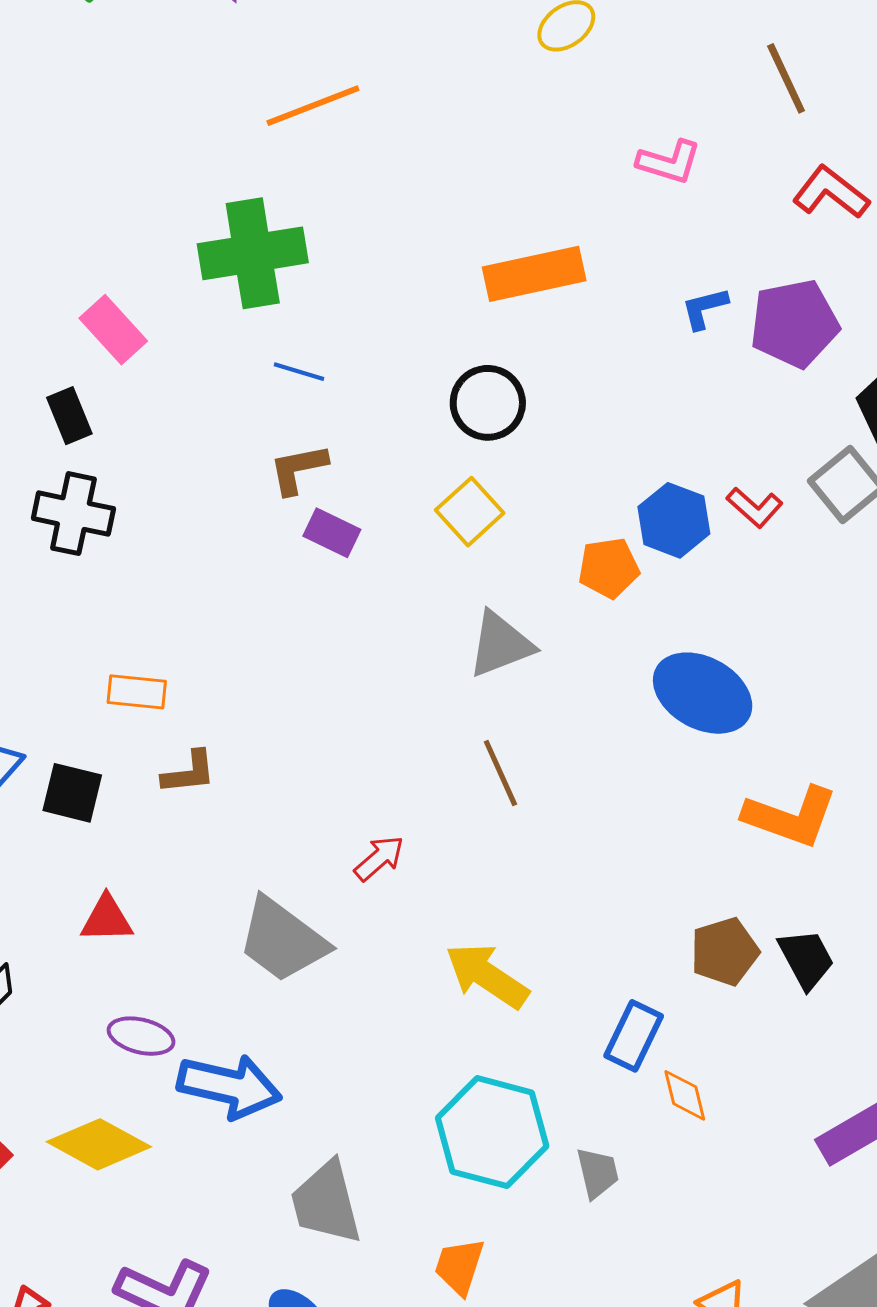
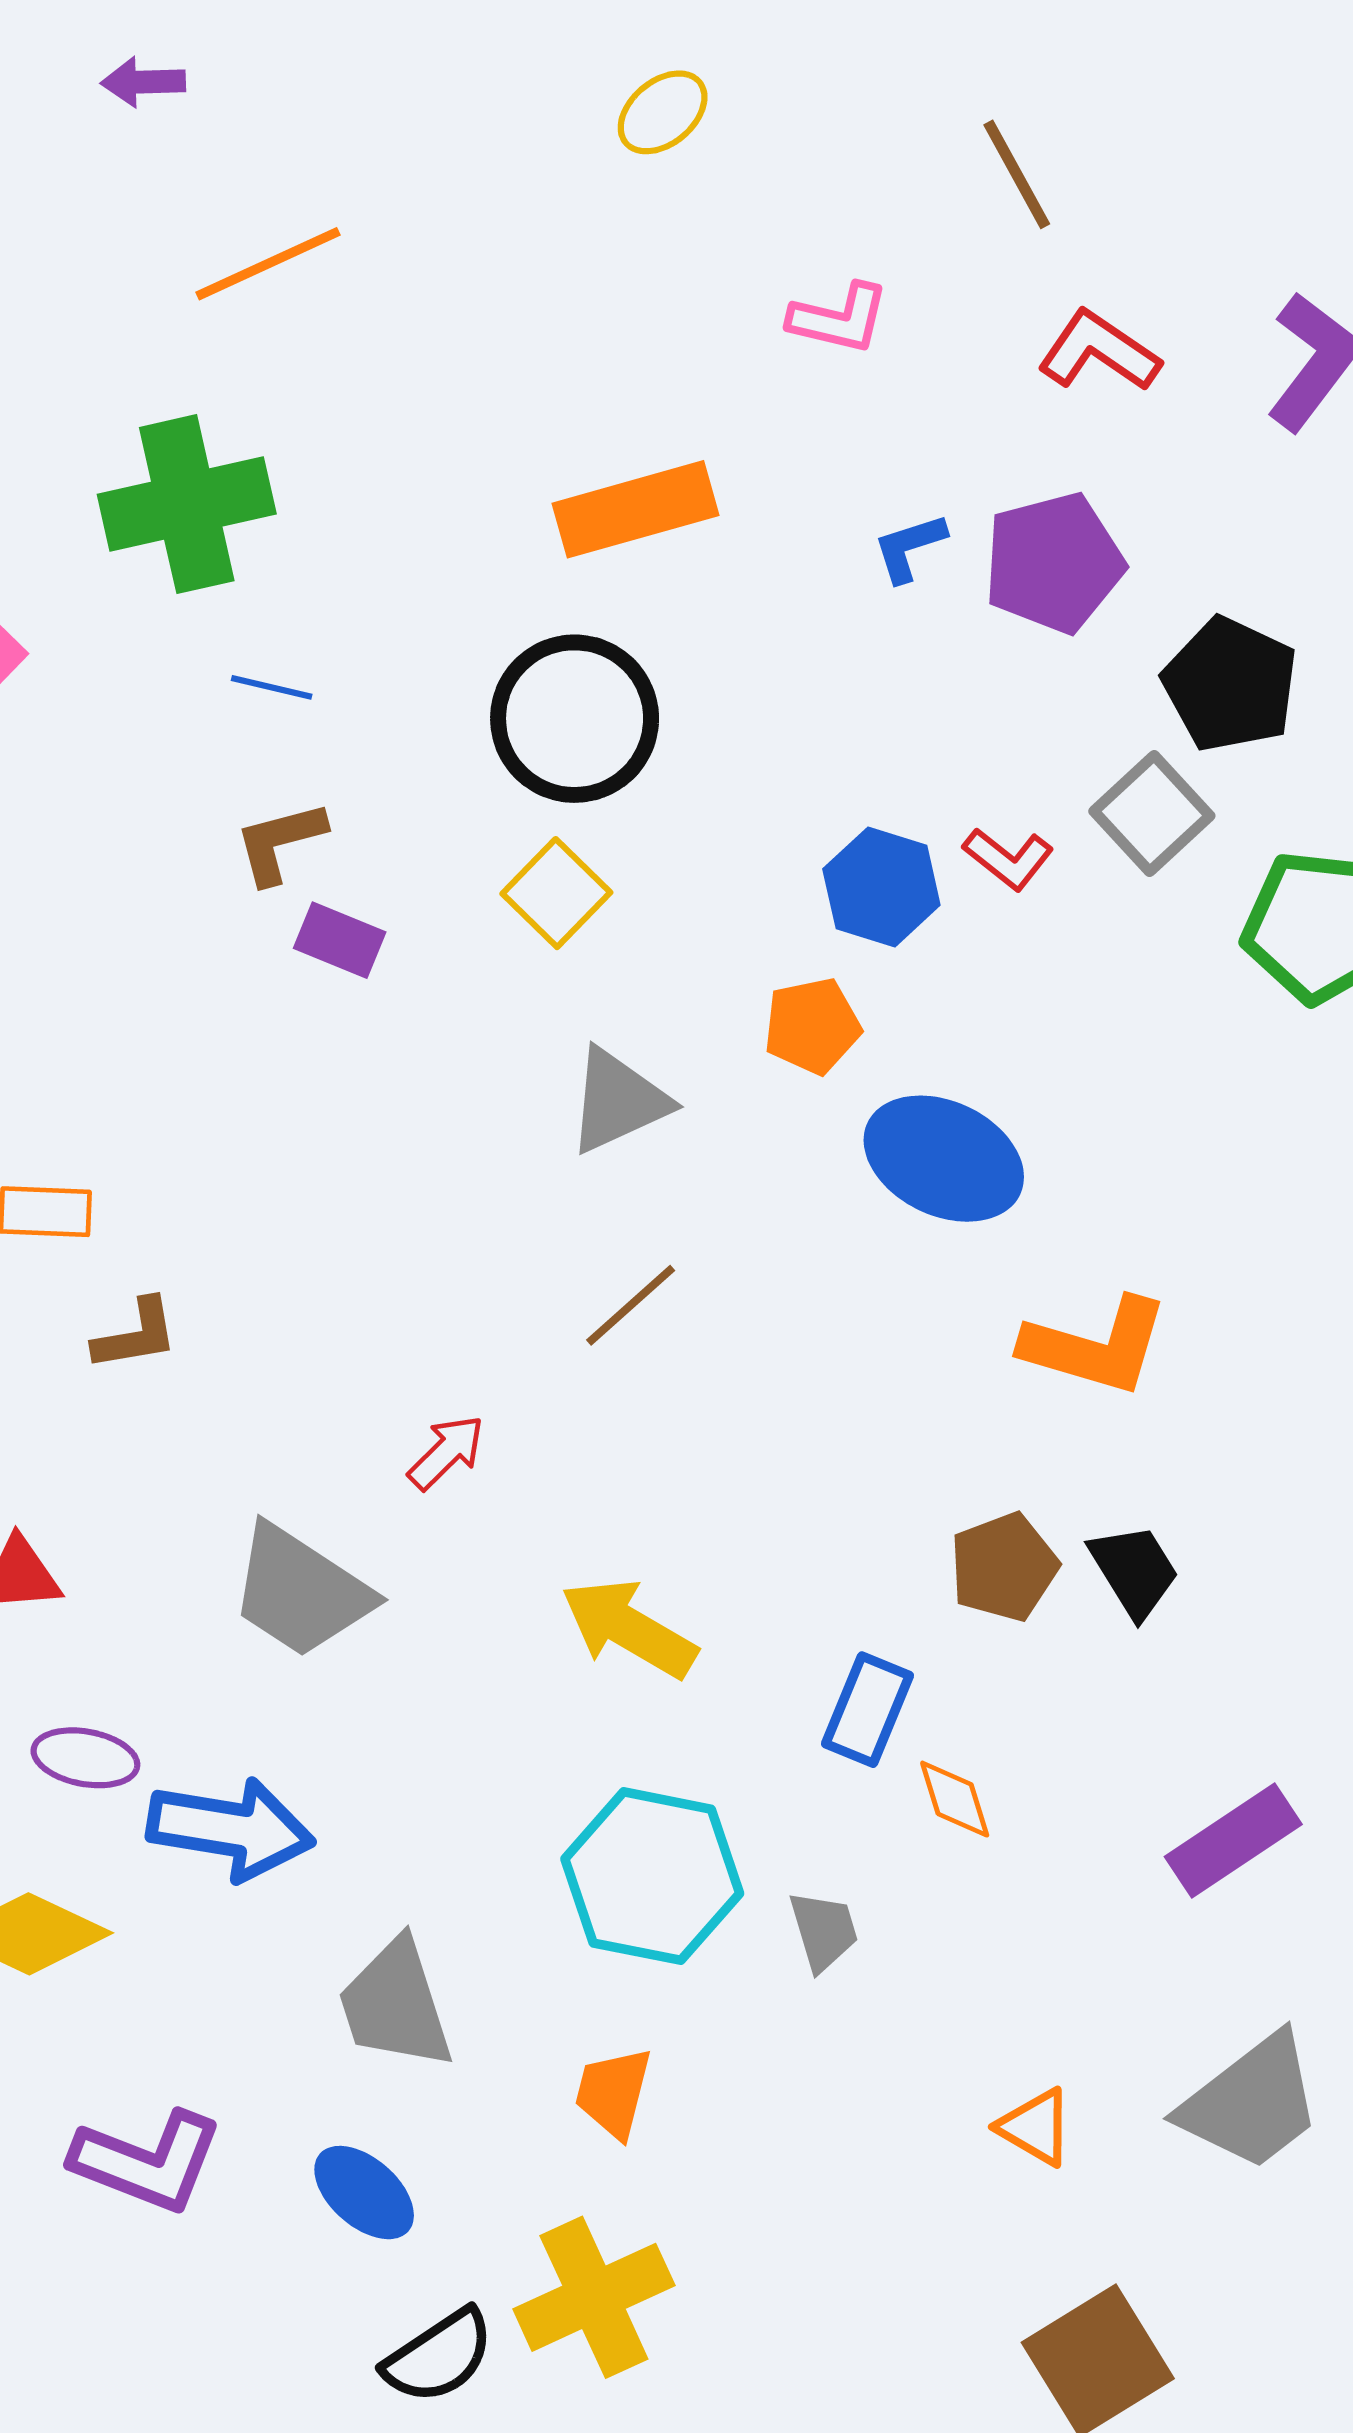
black circle: (488, 403) -> (575, 719), size x1.4
orange pentagon: (609, 568) -> (812, 1026), moved
brown line: (500, 773) -> (631, 1305), turned 76

